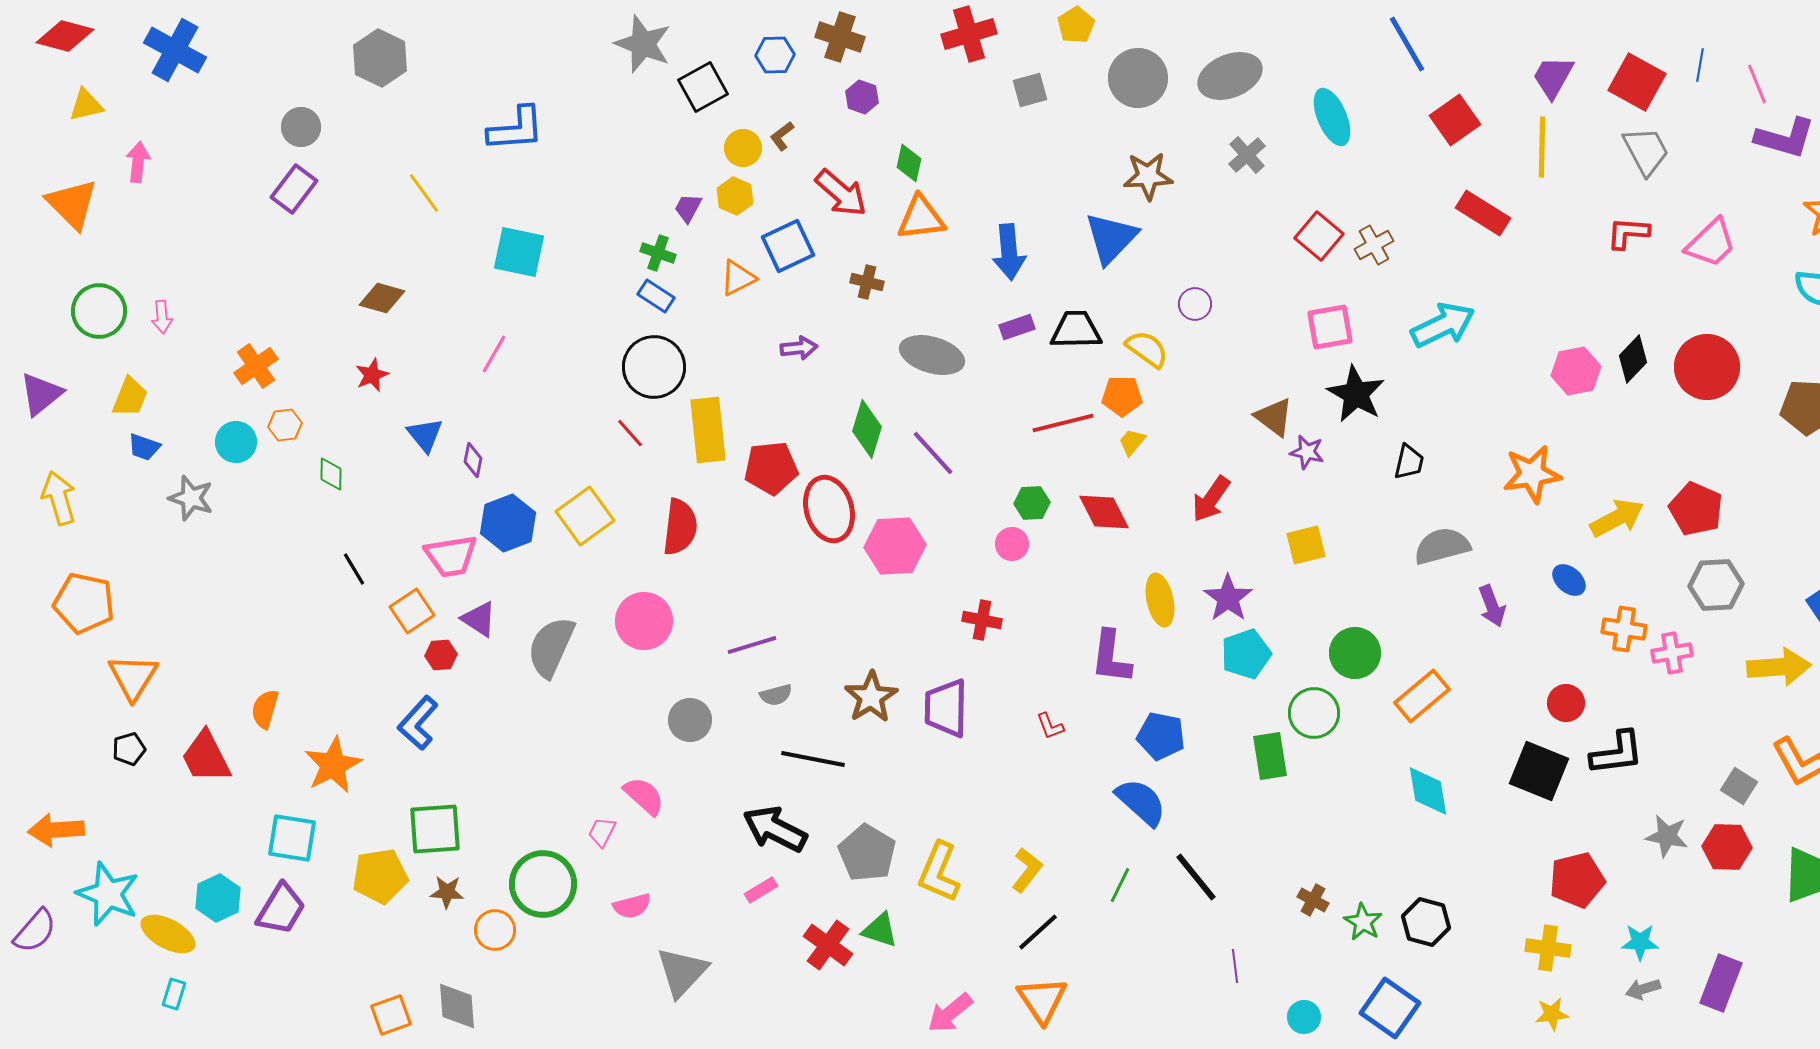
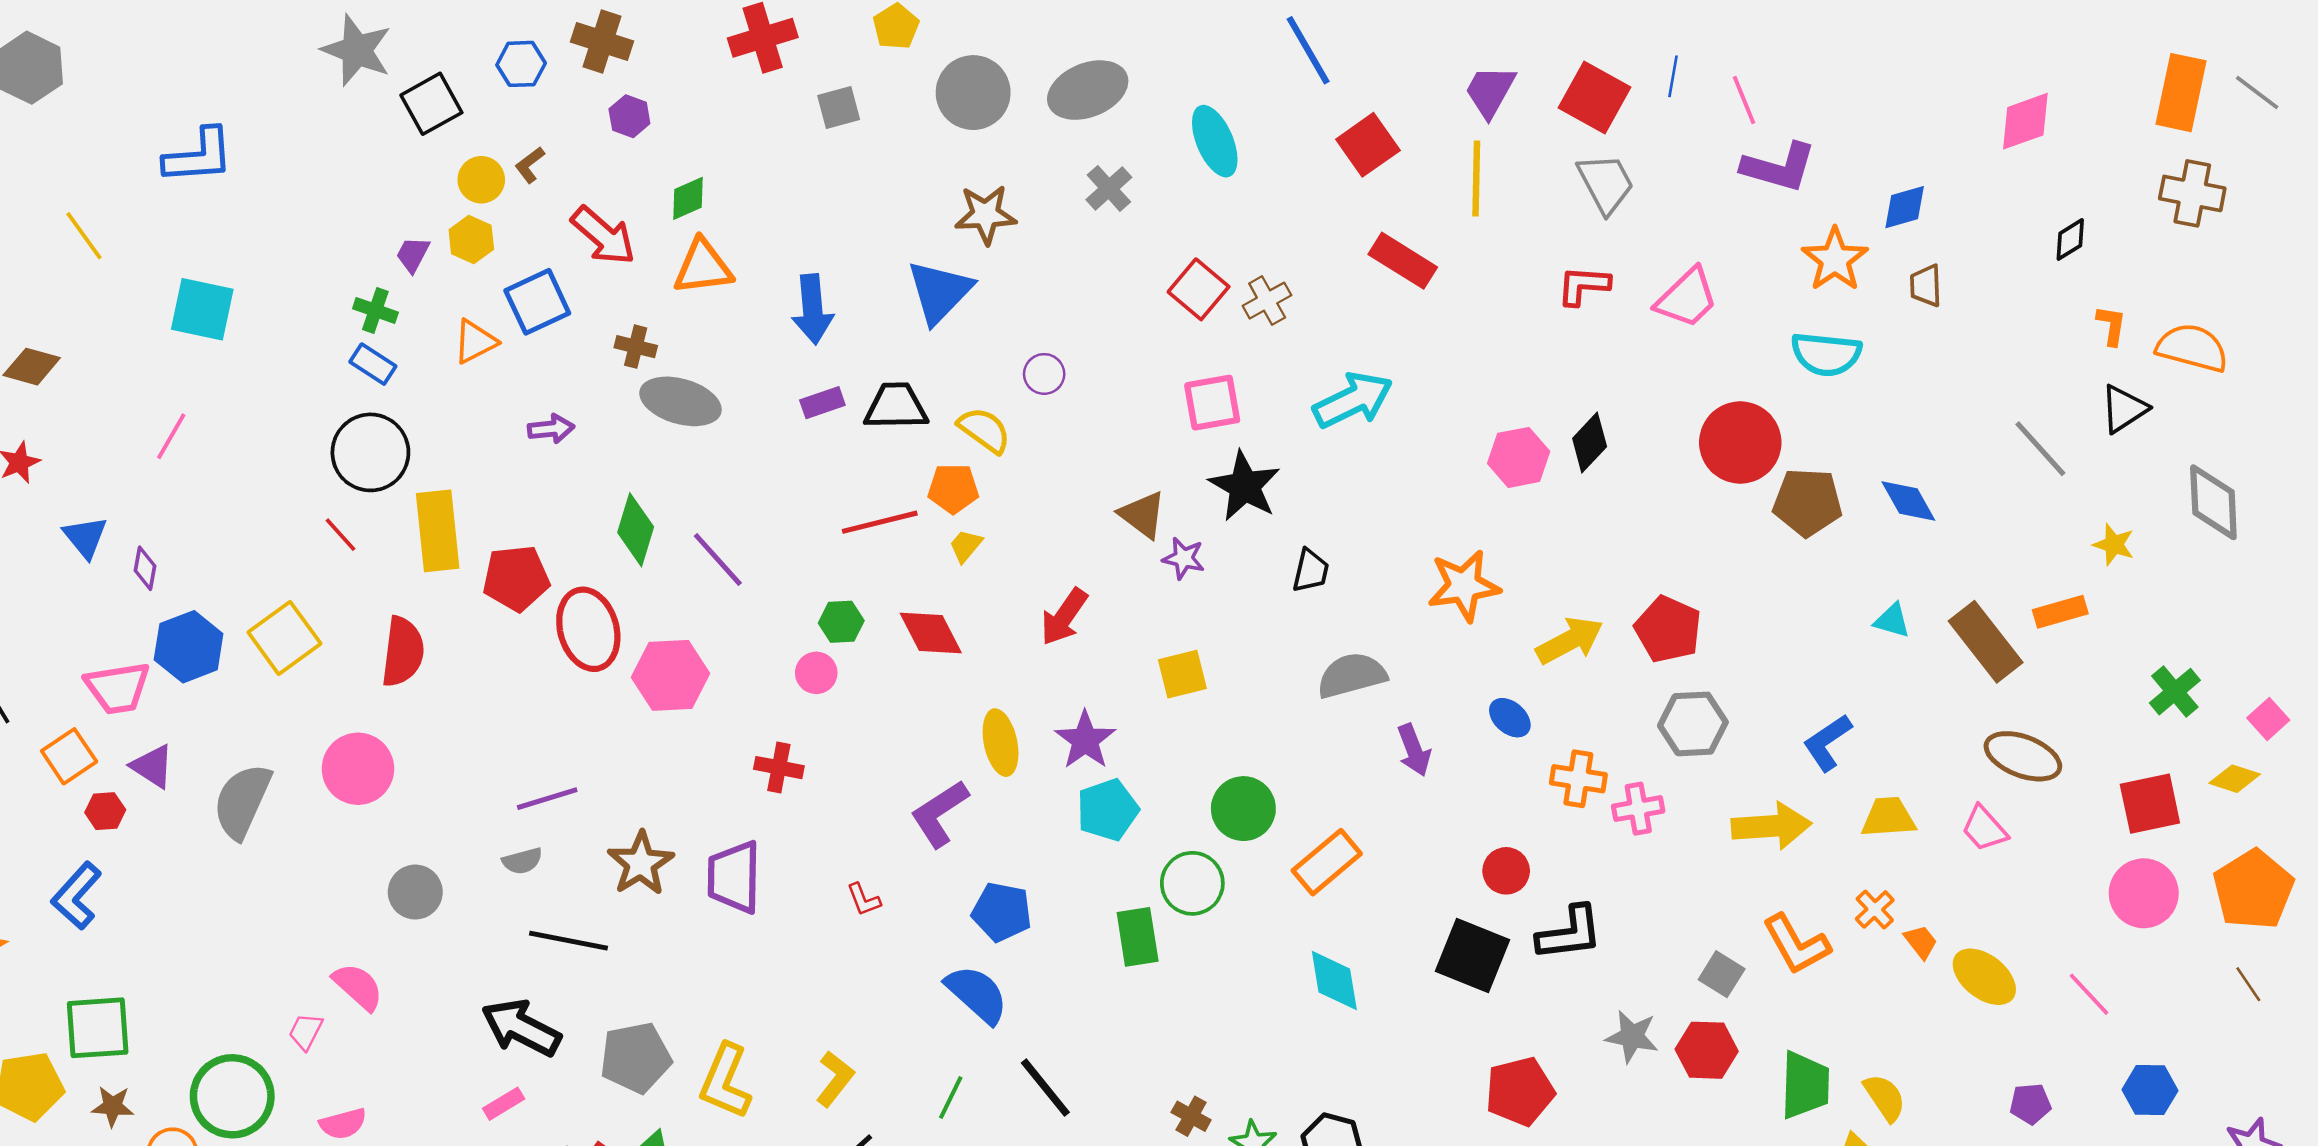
green diamond: (909, 163) -> (688, 198), turned 54
gray ellipse: (932, 355) -> (680, 401), moved
red circle: (1707, 367) -> (1740, 442), moved
purple line: (752, 645) -> (547, 799), moved
purple L-shape: (1111, 657) -> (940, 814), turned 50
gray pentagon: (867, 853) -> (636, 1058), turned 30

